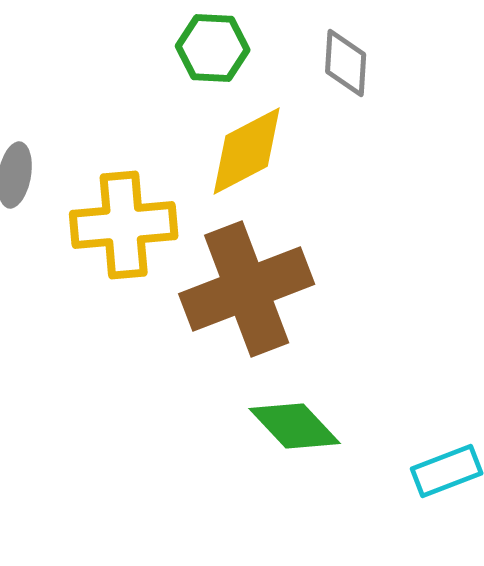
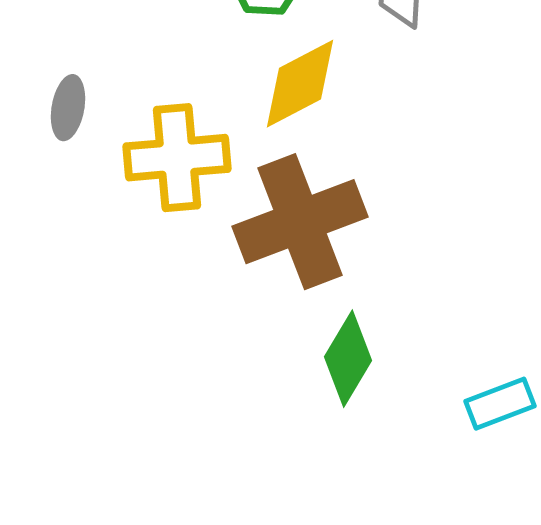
green diamond: (295, 426) -> (348, 359), turned 74

